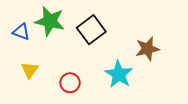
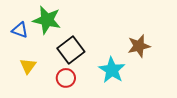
black square: (91, 30) -> (71, 50), moved

